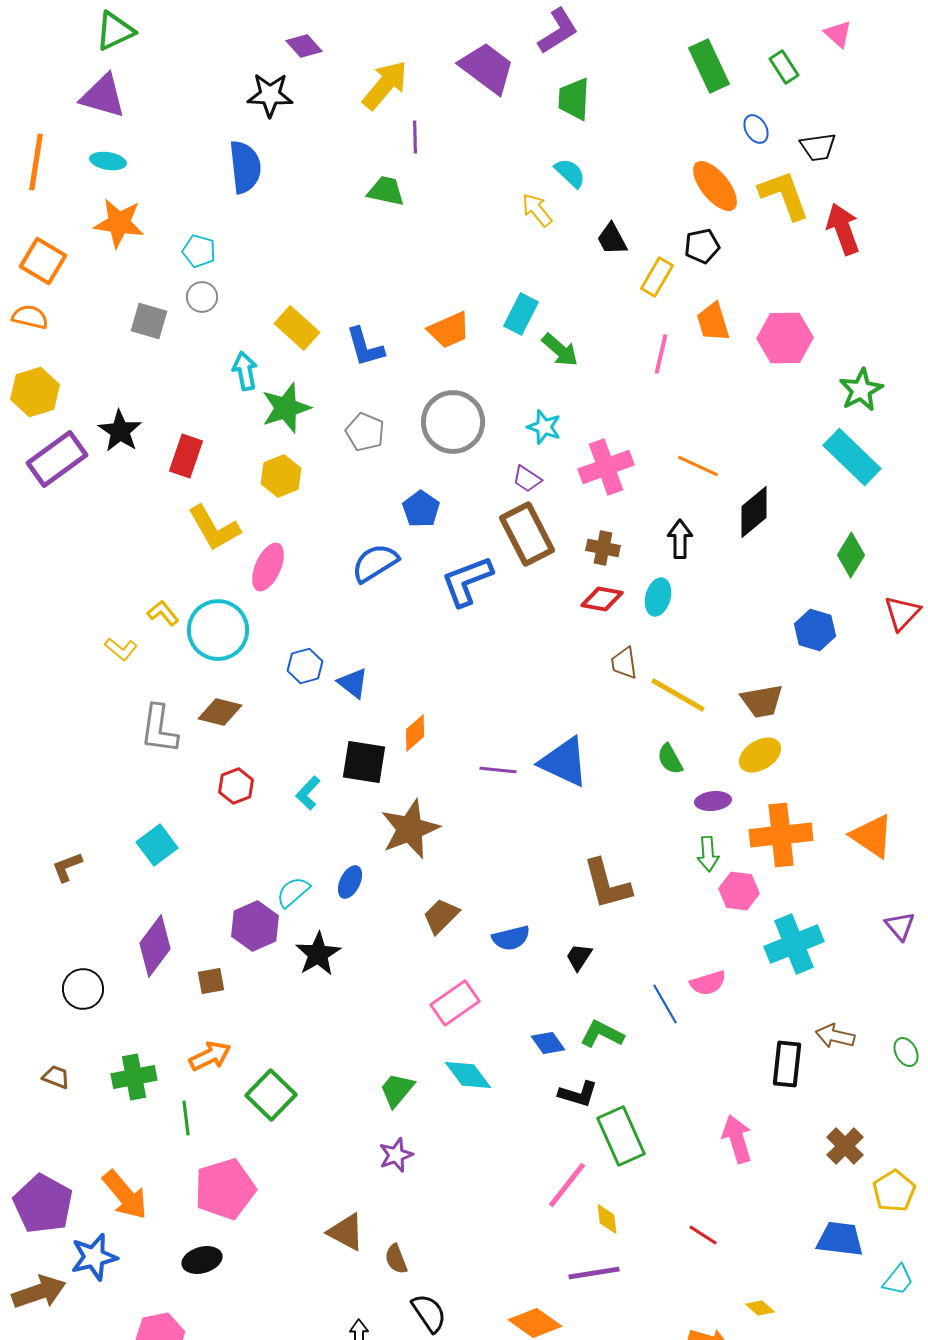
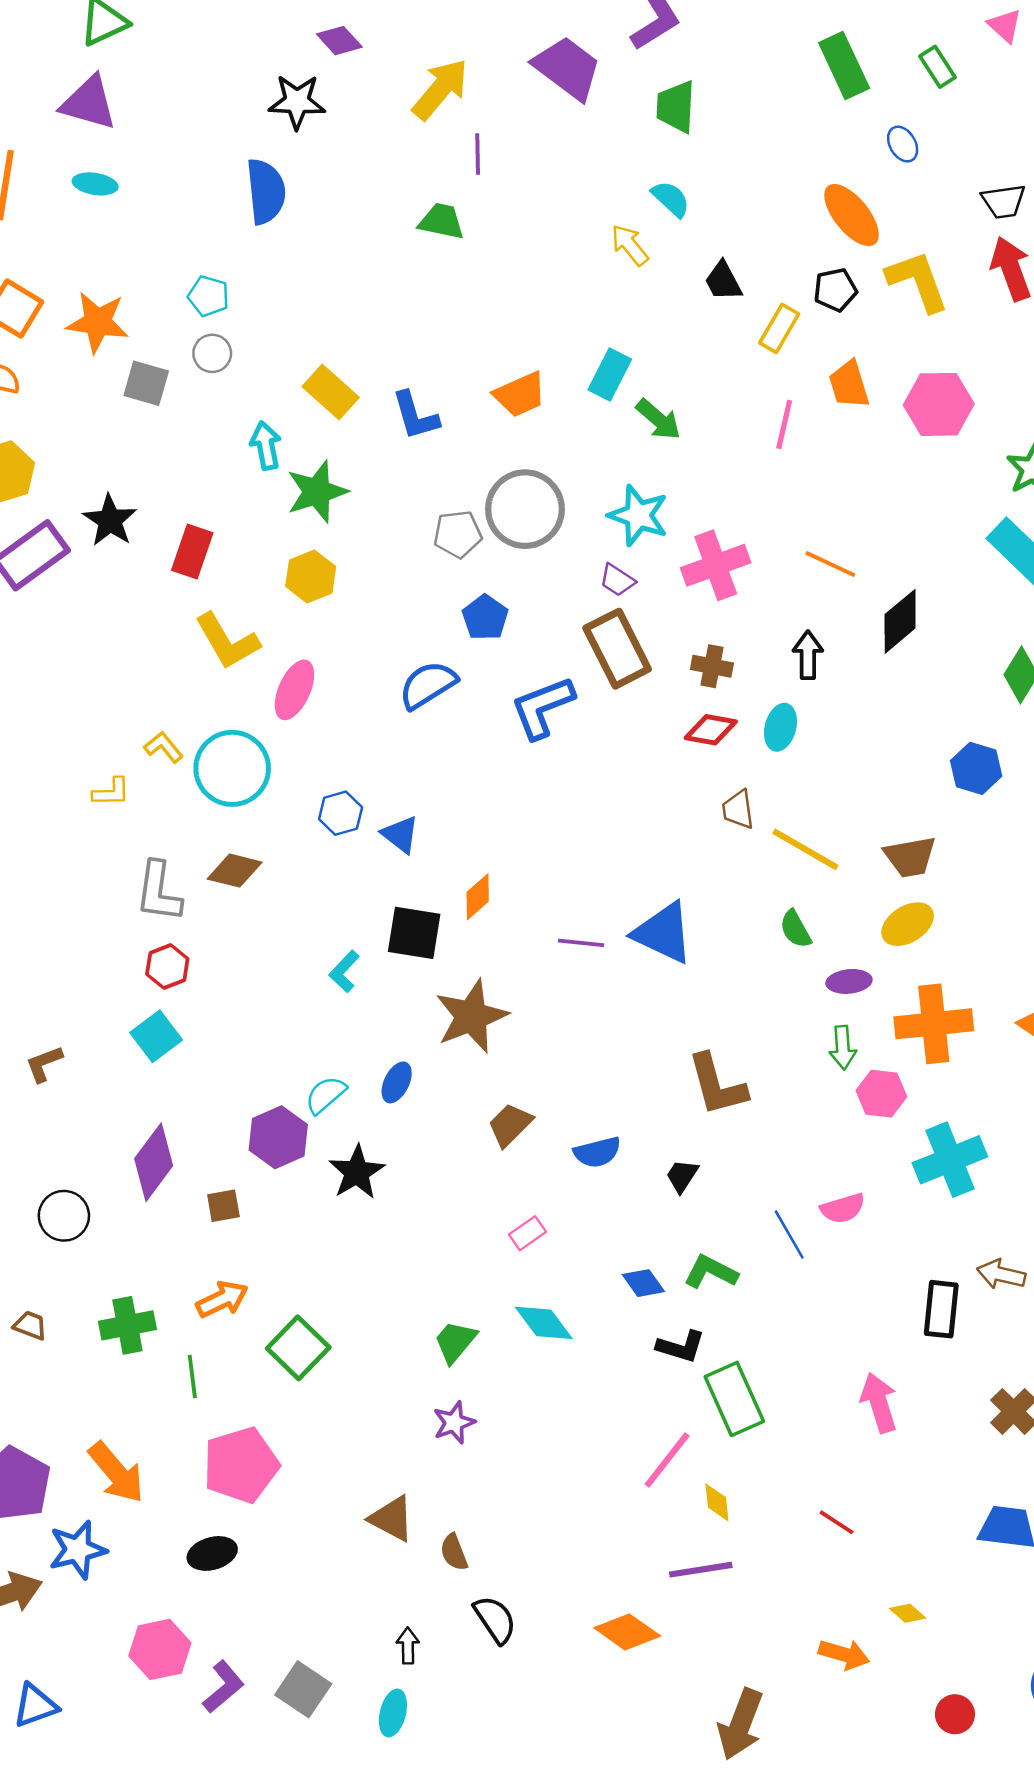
black trapezoid: (818, 147) -> (1004, 201), moved
yellow L-shape: (784, 195) -> (918, 281), moved
orange star: (119, 223) -> (98, 322), moved
cyan star: (544, 427) -> (638, 515), size x1.4
gray pentagon: (365, 432) -> (458, 534), moved, turned -30
yellow L-shape: (121, 649) -> (111, 792), turned -40
red hexagon: (236, 786) -> (167, 967), moved
pink rectangle: (455, 1003) -> (527, 1233), size x0.6

